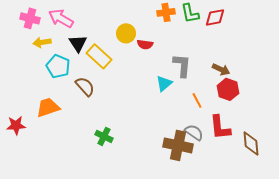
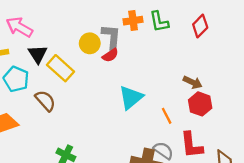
red diamond: (215, 17) -> (200, 26), moved, turned -35
red semicircle: (145, 44) -> (110, 55), turned -42
gray L-shape: (182, 65) -> (111, 37), moved
cyan triangle: (164, 83) -> (131, 97), size x1.4

